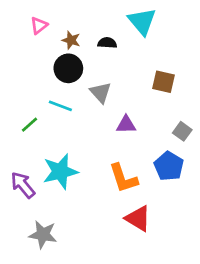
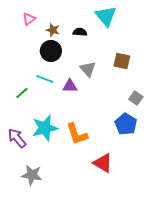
gray triangle: (101, 92) -> (88, 69), moved
purple triangle: (126, 125) -> (70, 86), moved
orange L-shape: (123, 178) -> (77, 134), moved

